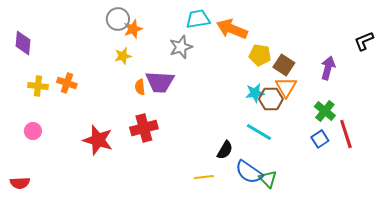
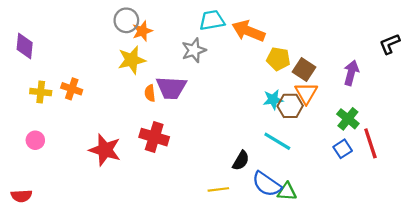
yellow star: (123, 56) -> (132, 60), size x1.5
red cross: (144, 128) -> (154, 137), turned 32
green triangle: (268, 179) -> (287, 192), turned -42

